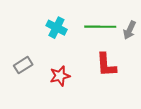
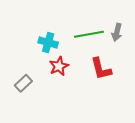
red star: (60, 76) -> (59, 66), moved

